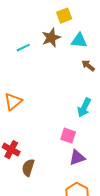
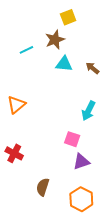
cyan triangle: (79, 41) -> (64, 64), moved
brown semicircle: (28, 168) -> (43, 187), moved

